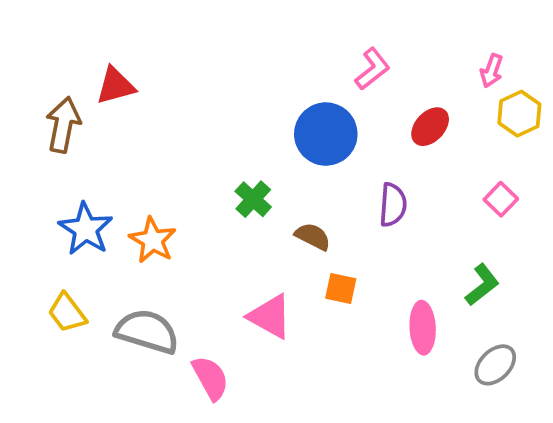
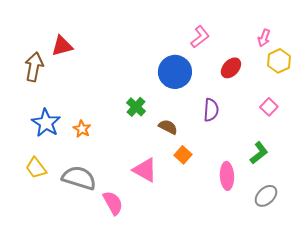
orange star: (153, 240) -> (82, 129), size x0.7
orange square: (341, 289) -> (183, 155), turned 30

